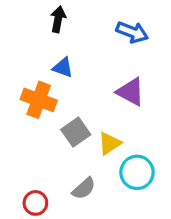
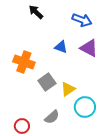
black arrow: (58, 19) -> (36, 12), turned -56
blue triangle: (63, 68) -> (61, 47), moved
purple triangle: (131, 92) -> (89, 48), moved

